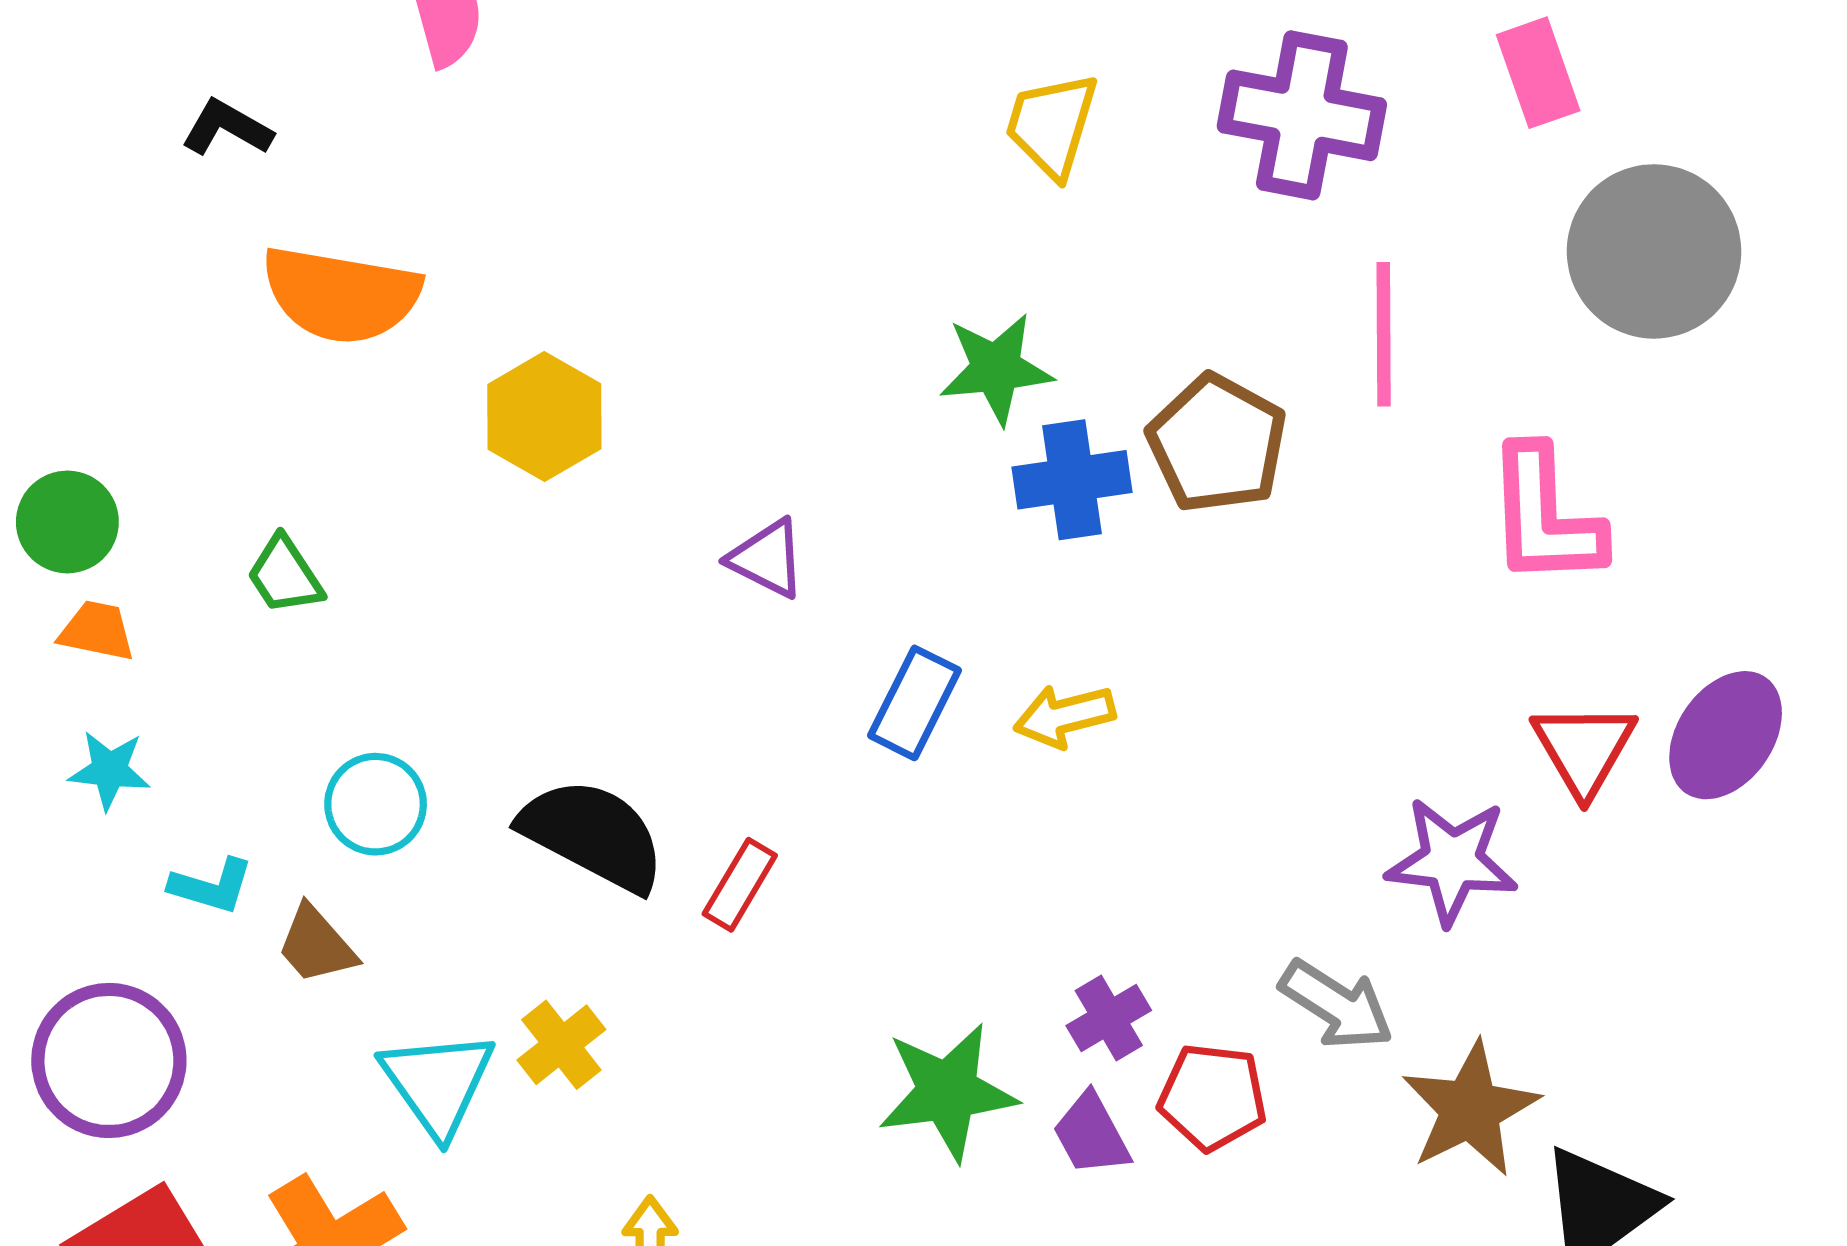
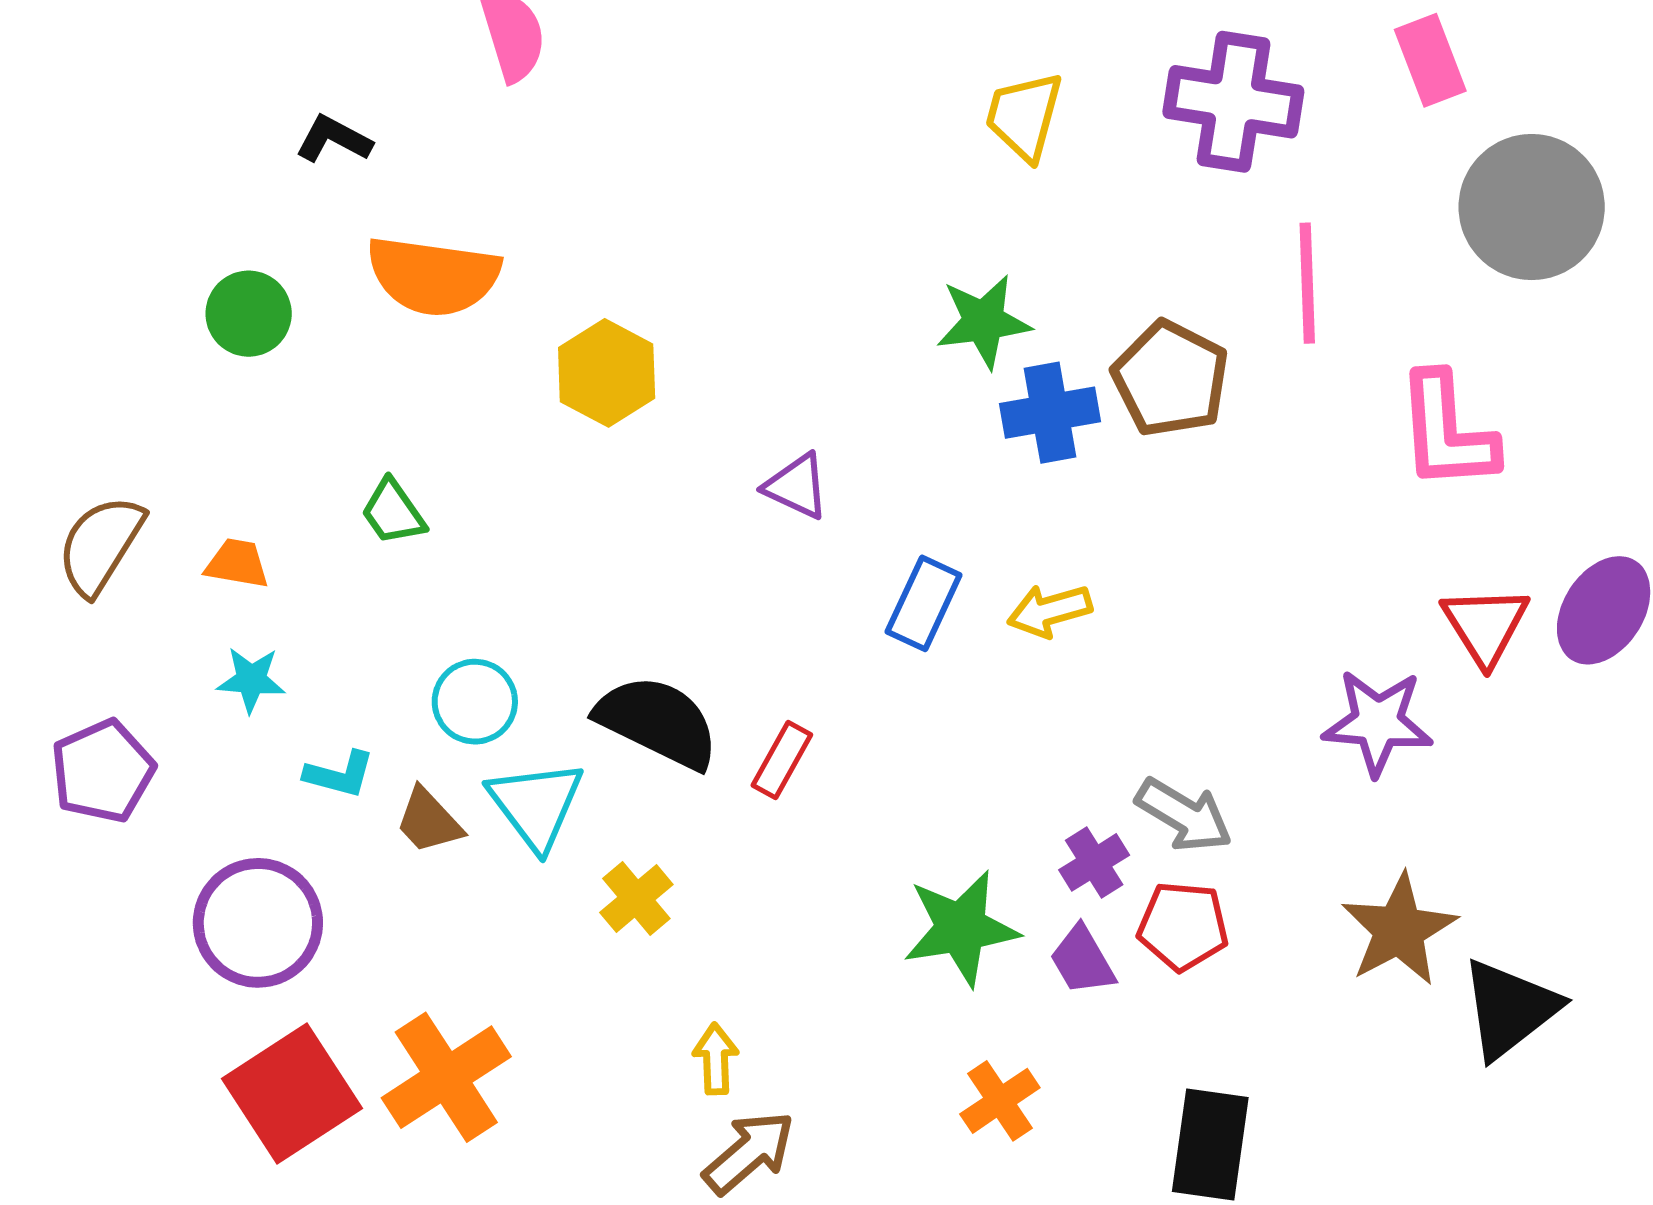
green circle: (67, 522) -> (249, 314), moved
gray arrow: (1336, 1005) -> (1184, 815), moved
cyan triangle: (438, 1083) -> (536, 805), moved

